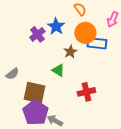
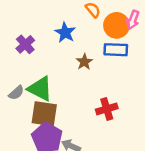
orange circle: (85, 33) -> (116, 25), moved
purple cross: (37, 34) -> (25, 44), moved
green triangle: (58, 70) -> (40, 89), moved, size x1.6

